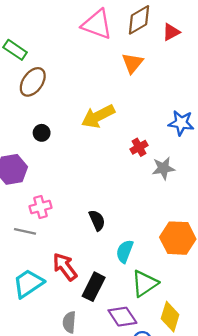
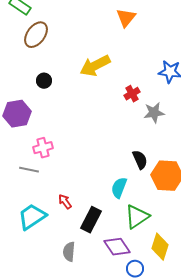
black semicircle: (97, 220) -> (140, 160), moved
red arrow: (65, 267) -> (65, 202), size x0.6

